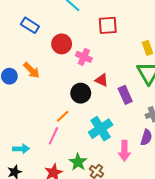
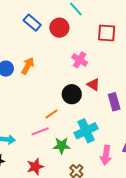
red circle: (62, 44) -> (59, 28), moved
orange arrow: (31, 70) -> (28, 66), turned -114
pink line: (53, 136) -> (40, 131), turned 36
green star: (78, 162) -> (62, 146), moved, turned 30

